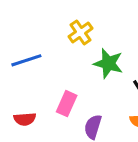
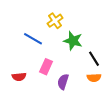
blue line: (26, 60) -> (33, 39), moved, turned 48

